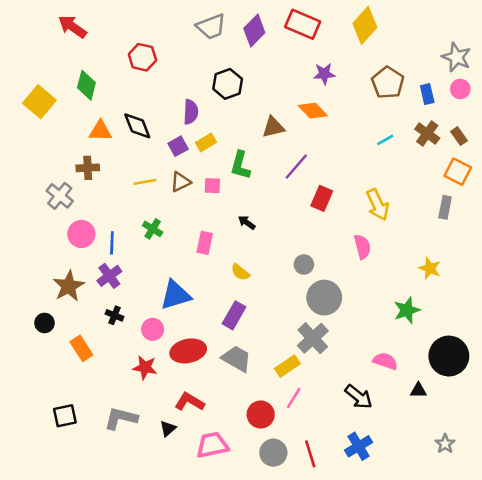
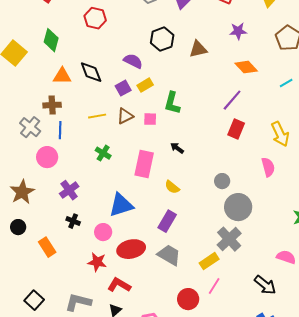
orange diamond: (313, 111) -> (246, 67), moved
purple semicircle: (191, 112) -> (133, 61), turned -66
brown triangle: (273, 127) -> (198, 49), moved
purple line: (296, 167) -> (232, 100), moved
blue line: (112, 243) -> (60, 130), moved
pink rectangle: (205, 243) -> (144, 164), size x1.5
brown star: (69, 286) -> (22, 192), moved
red L-shape: (189, 402) -> (119, 285), moved
black square: (65, 416) -> (34, 300), turned -36

